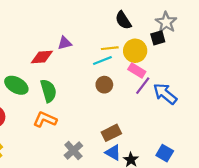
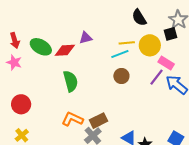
pink rectangle: (137, 70) -> (166, 63), moved
green ellipse: (16, 85) -> (41, 47), moved
orange L-shape: (45, 120) -> (72, 119), moved
brown rectangle: (111, 133) -> (98, 121), moved

